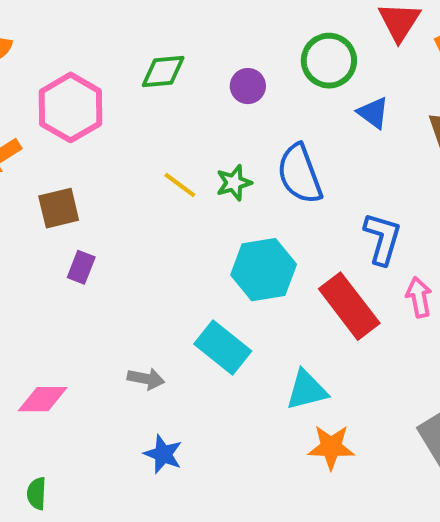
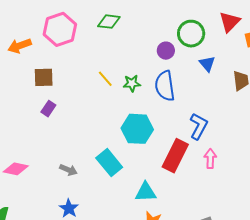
purple circle: (248, 86) -> (166, 51), moved
red rectangle: (349, 306) -> (175, 156), turned 52

